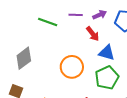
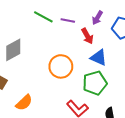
purple line: (76, 15) -> (68, 21), moved
purple arrow: (100, 15) -> (97, 18), turned 136

